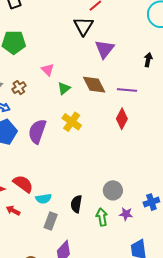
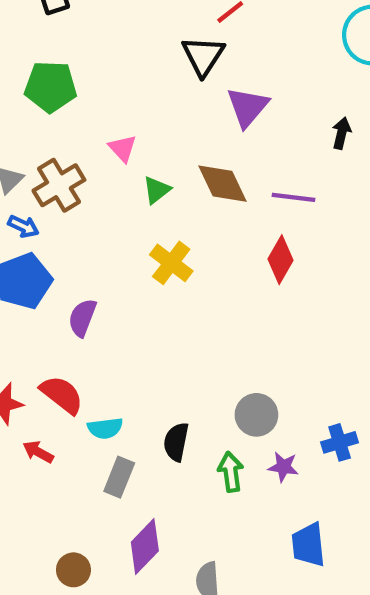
brown cross: (19, 88) -> (59, 185), size x1.6
purple semicircle: (37, 131) -> (82, 318), moved, size x0.7

